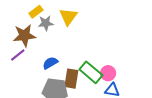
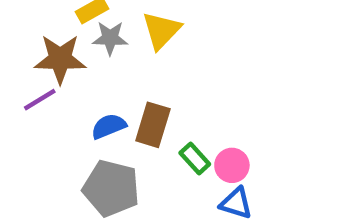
green rectangle: (91, 72) -> (195, 158), size x0.6
brown rectangle: (71, 79) -> (153, 125), moved

